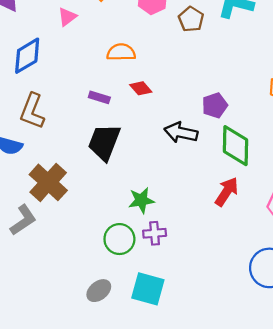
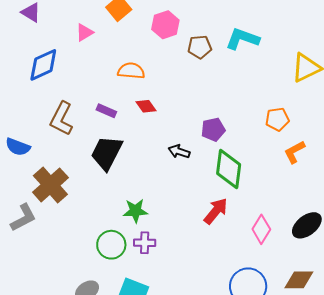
brown pentagon: (191, 19) -> (200, 47), turned 30
brown L-shape: (32, 111) -> (61, 119), moved
black arrow: (181, 133) -> (179, 151), size x0.7

